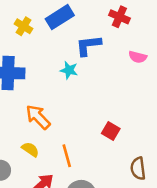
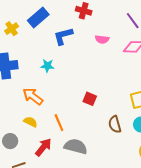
yellow cross: (23, 26) -> (12, 29), turned 32
cyan star: (69, 70) -> (47, 66), moved

